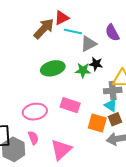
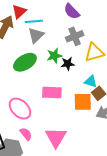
gray triangle: (88, 44) -> (36, 35), moved
black star: (96, 64) -> (68, 64), moved
gray cross: (113, 91) -> (75, 36), moved
pink ellipse: (35, 112) -> (20, 109), turned 70

